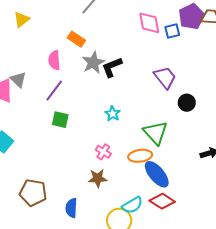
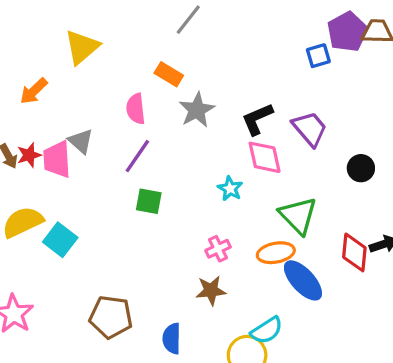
yellow triangle: (22, 19) -> (82, 47), size x1.4
pink diamond: (149, 23) -> (265, 157), moved
black L-shape: (112, 67) -> (257, 119), moved
black circle: (187, 103) -> (361, 168), moved
pink cross: (103, 152) -> (218, 249), turned 35
red diamond: (162, 201) -> (354, 252), moved, turned 65

